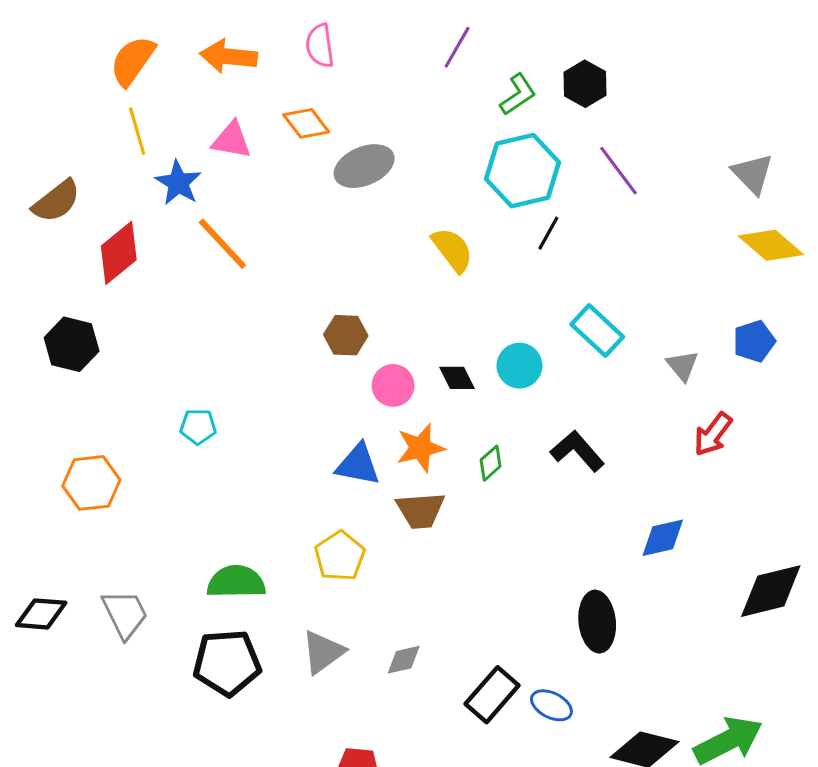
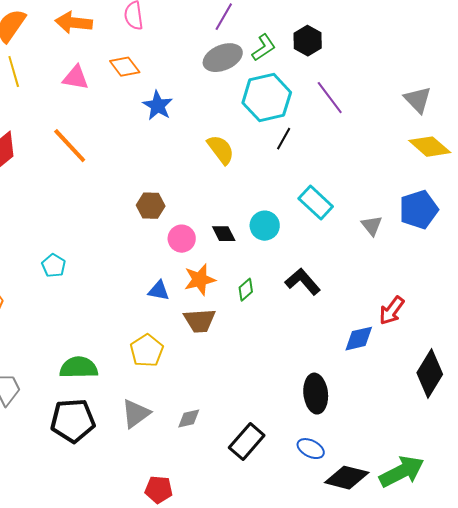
gray ellipse: (364, 166) -> (223, 58), moved
blue star: (178, 183) -> (158, 106), moved
blue pentagon: (754, 341) -> (419, 210), size x1.4
cyan pentagon: (198, 427) -> (54, 266), turned 30
red arrow: (713, 434) -> (392, 311), moved
blue triangle: (358, 465) -> (159, 291), size x0.7
black diamond: (771, 591) -> (430, 374), turned -45
blue ellipse: (551, 705) -> (311, 449), moved

